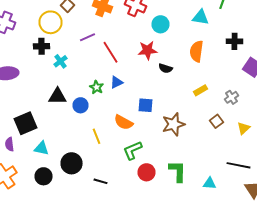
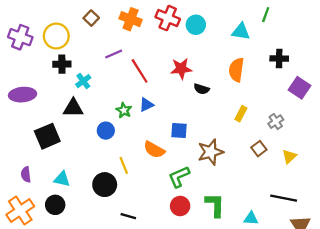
yellow circle: (50, 22) -> (56, 36), moved
cyan circle: (160, 24) -> (196, 25), moved
yellow rectangle: (200, 90) -> (241, 114), turned -32
black triangle: (58, 96) -> (73, 108), moved
black square: (26, 123) -> (47, 136), moved
green L-shape: (132, 150) -> (179, 177), moved
black circle: (72, 163) -> (105, 185), moved
black circle: (44, 176) -> (55, 205), moved

